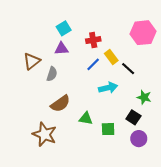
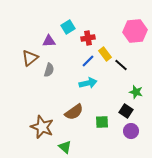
cyan square: (64, 28) -> (68, 27), moved
purple triangle: (61, 49) -> (49, 41), moved
cyan arrow: (108, 88) -> (88, 83), moved
brown semicircle: (60, 104) -> (74, 112), moved
green triangle: (86, 118) -> (65, 147), moved, turned 32

